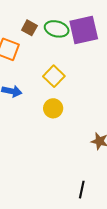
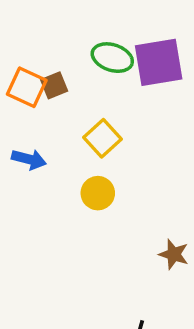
brown square: (29, 28) -> (54, 85), moved, turned 35

